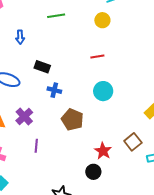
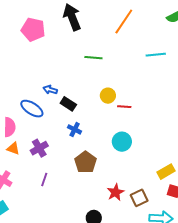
yellow circle: (102, 20) -> (108, 96), moved
blue arrow: (20, 37) -> (50, 90), moved, turned 96
red star: (103, 151) -> (116, 192), moved

